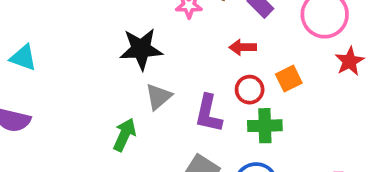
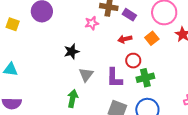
black star: (141, 49) -> (72, 51), size x0.7
orange square: (289, 79) -> (152, 38), moved

